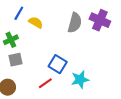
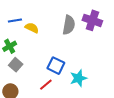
blue line: (19, 13) -> (15, 21), turned 56
gray square: (15, 60) -> (16, 65), turned -32

